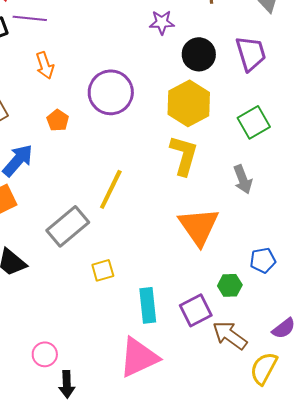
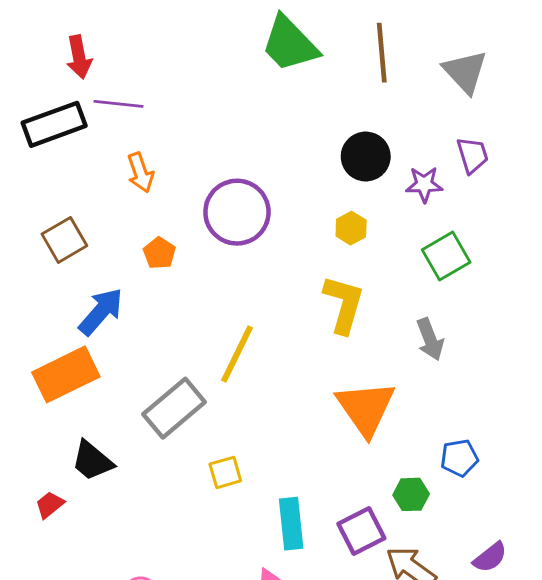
purple star: (162, 22) -> (424, 184), moved
purple trapezoid: (251, 53) -> (472, 155), moved, size x0.7
yellow hexagon: (189, 103) -> (351, 228), size x0.5

